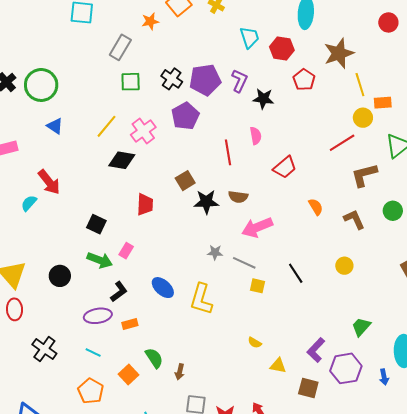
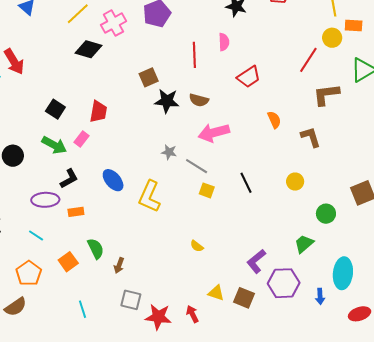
red line: (342, 143) -> (308, 60), turned -32
red trapezoid: (145, 204) -> (98, 112), moved
green circle: (393, 211) -> (326, 214), moved
yellow triangle: (278, 366) -> (216, 293), moved

